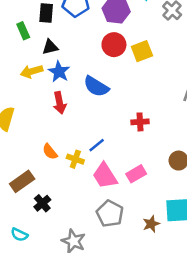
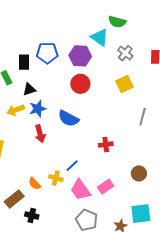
yellow square: (142, 51) -> (124, 84), moved
blue star: (59, 72) -> (38, 109), turned 30
orange semicircle: (50, 152) -> (35, 184), moved
black cross: (42, 203) -> (32, 216), turned -32

